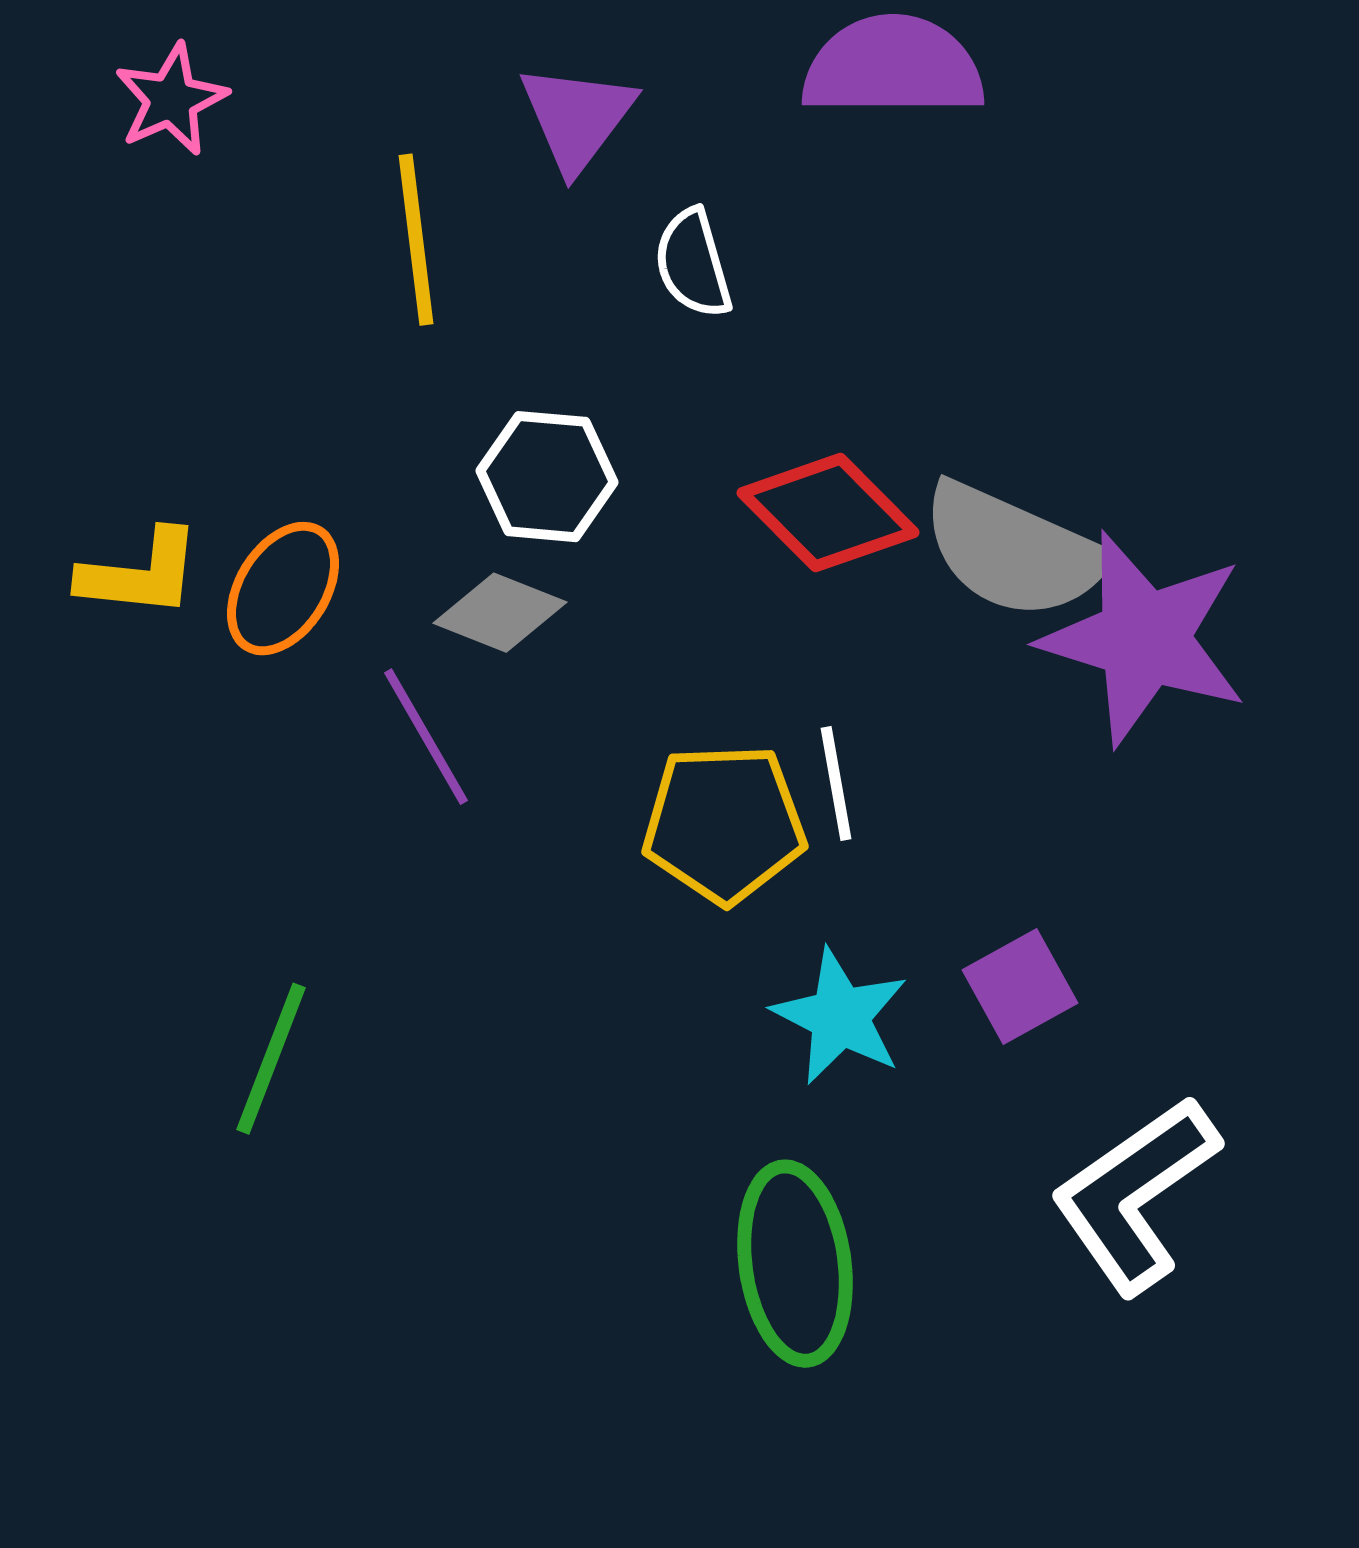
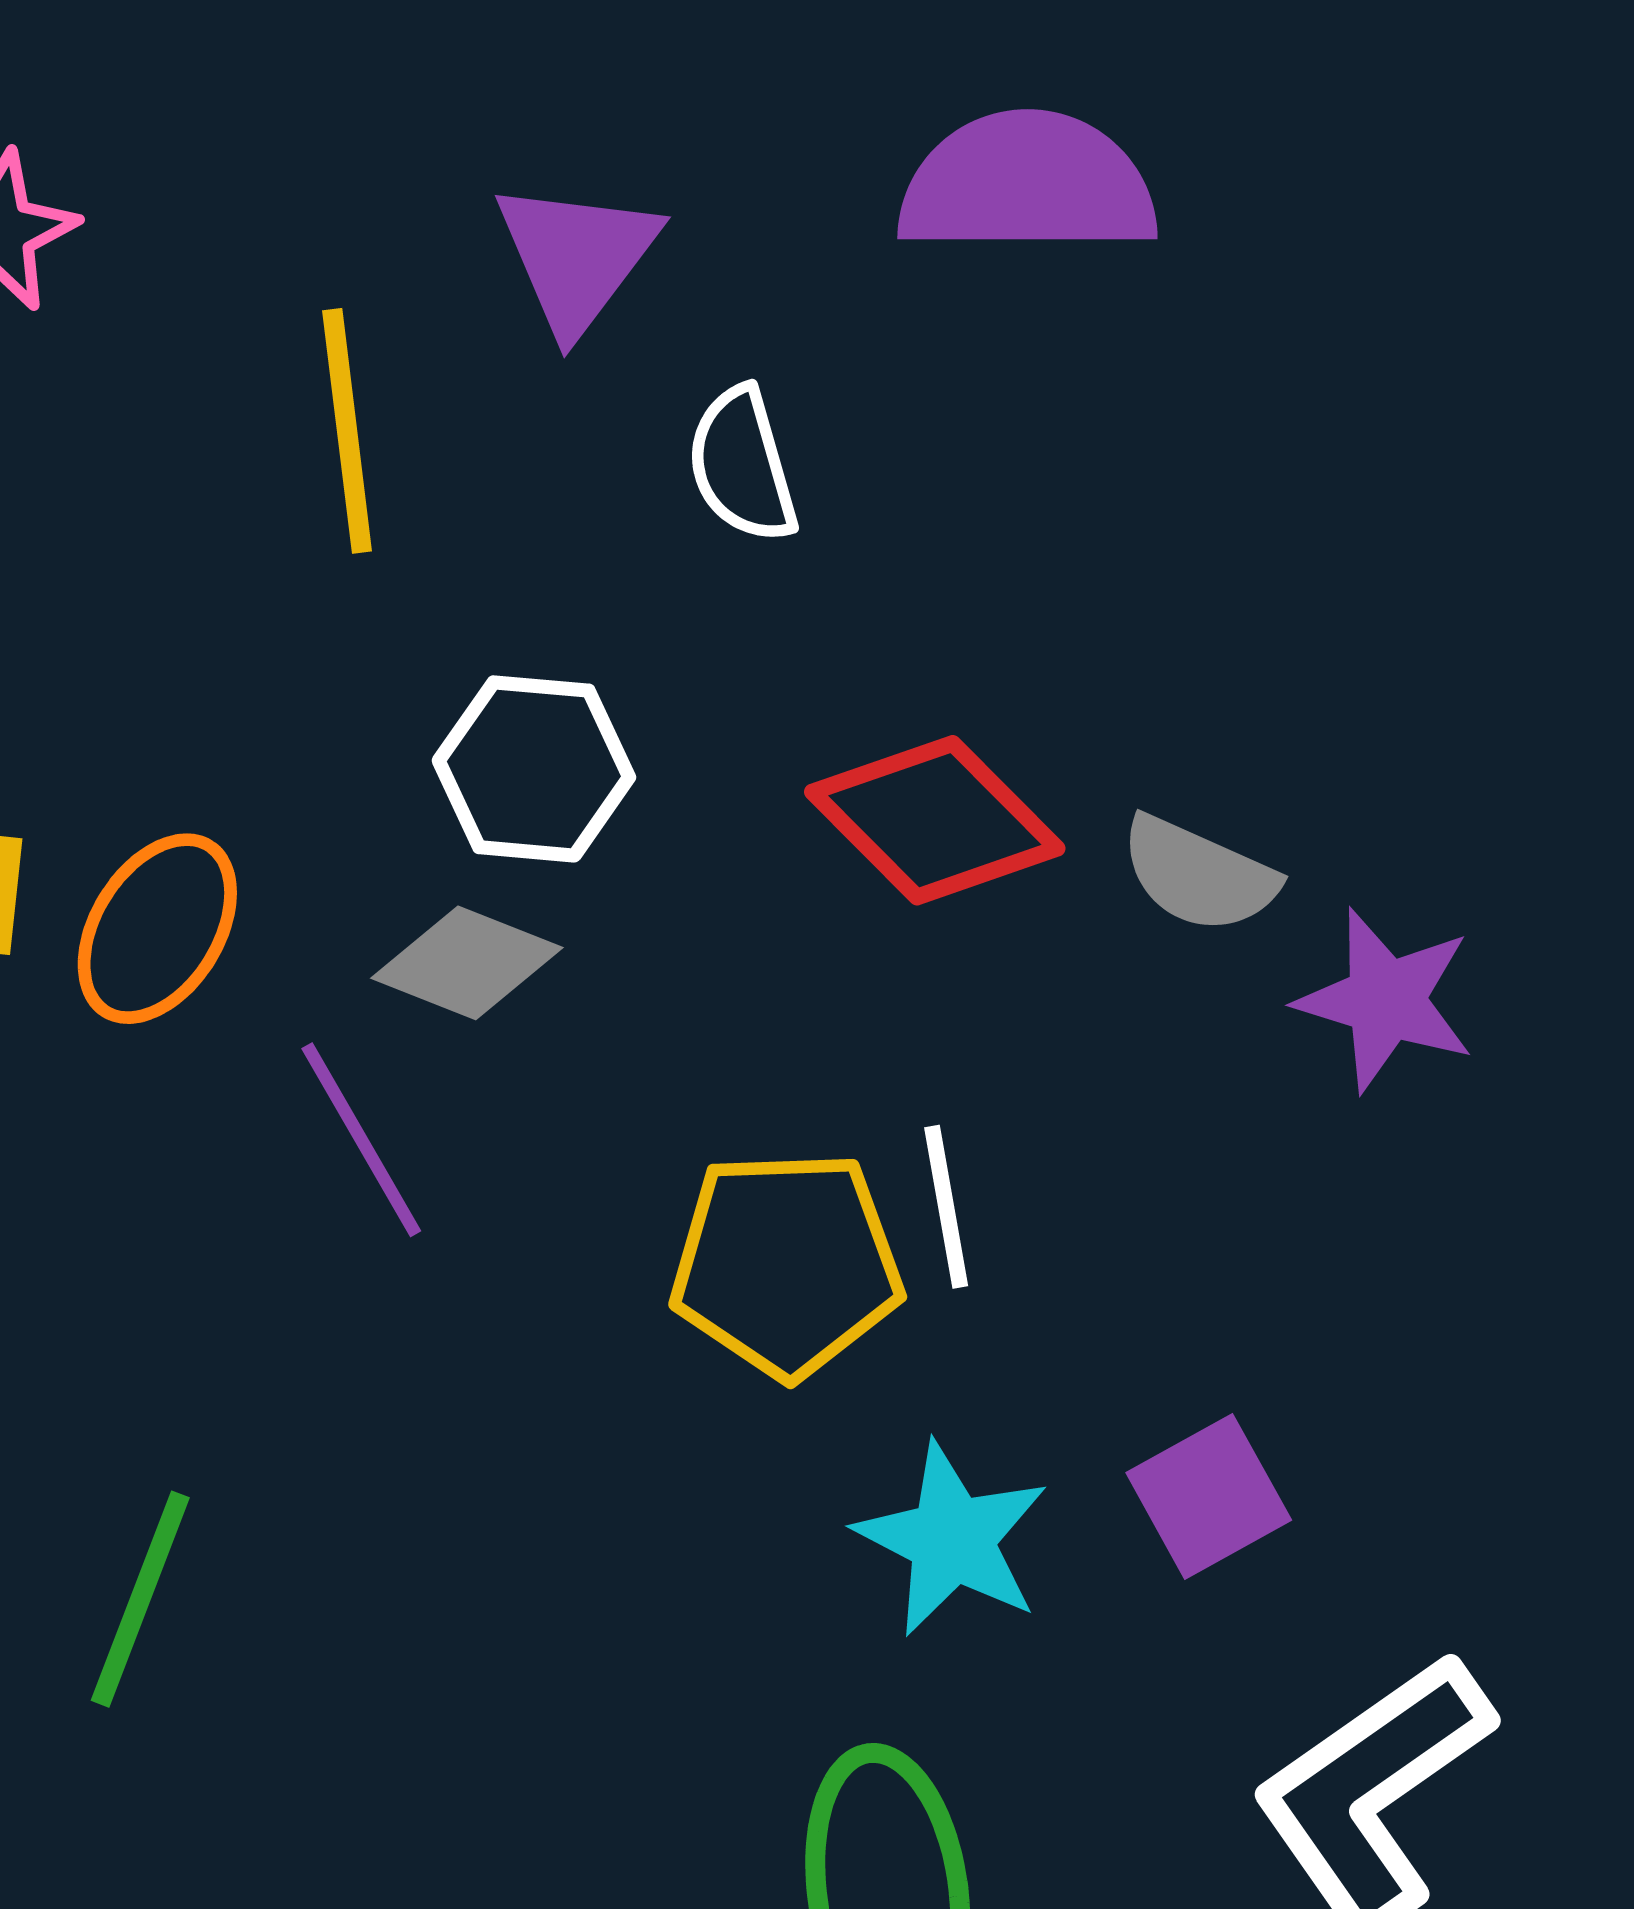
gray semicircle: (1013, 551) -> (1199, 874), size x0.6
purple star: (1144, 639) -> (1386, 1000), size x0.6

